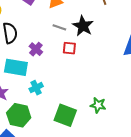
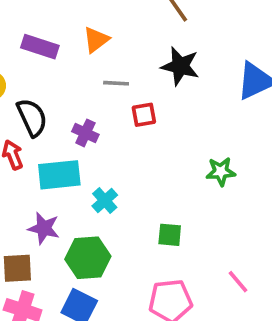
black star: (83, 26) -> (180, 66), moved
green star: (98, 105) -> (221, 172), moved
green square: (65, 115) -> (170, 235), size x0.6

